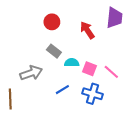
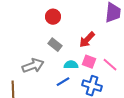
red arrow: (87, 30) -> (87, 40), moved, turned -102
cyan semicircle: (72, 63) -> (71, 65), moved

